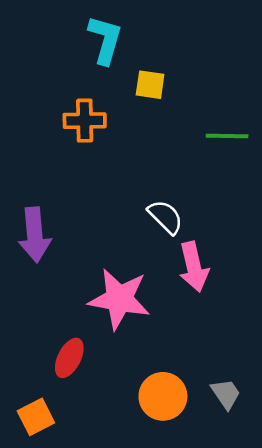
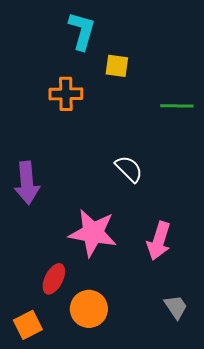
pink arrow: (194, 267) -> (159, 241), moved, turned 30
orange circle: (163, 396) -> (89, 309), moved

